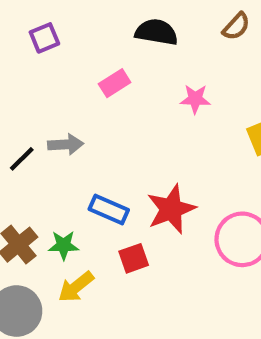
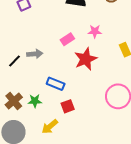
pink rectangle: (115, 83) -> (67, 39), moved
red star: (171, 209) -> (86, 59), moved
yellow arrow: (76, 287) -> (50, 127), moved

